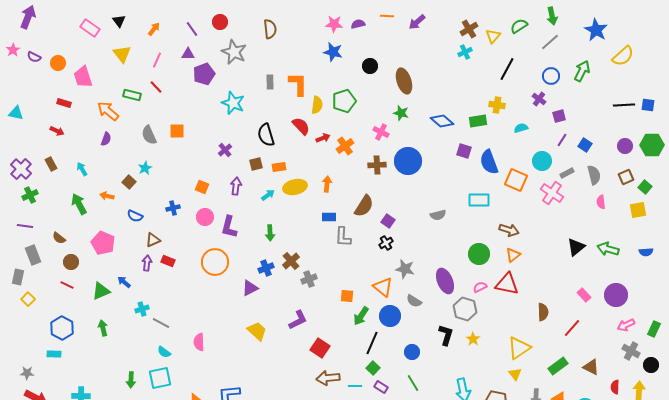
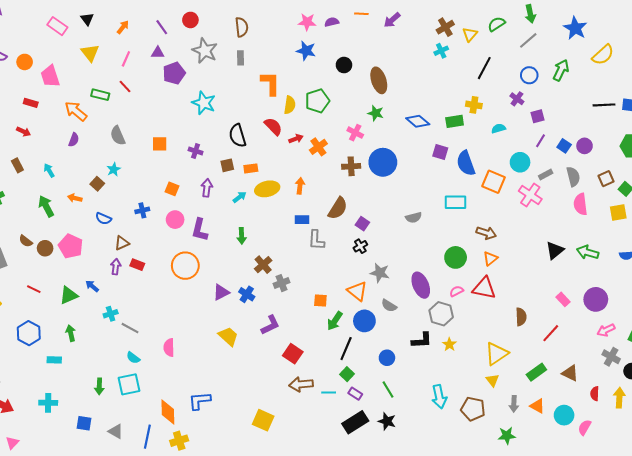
gray rectangle: (270, 82) -> (241, 58), moved
orange square: (177, 131) -> (160, 144), moved
purple circle: (625, 146) -> (585, 146), moved
purple cross: (225, 150) -> (196, 151), turned -32
pink semicircle: (601, 202) -> (580, 204), size x1.5
brown circle: (71, 262) -> (45, 248), moved
blue cross: (266, 268) -> (247, 294), moved, turned -35
black L-shape: (446, 335) -> (422, 340), turned 70
cyan rectangle: (54, 354) -> (54, 360), moved

